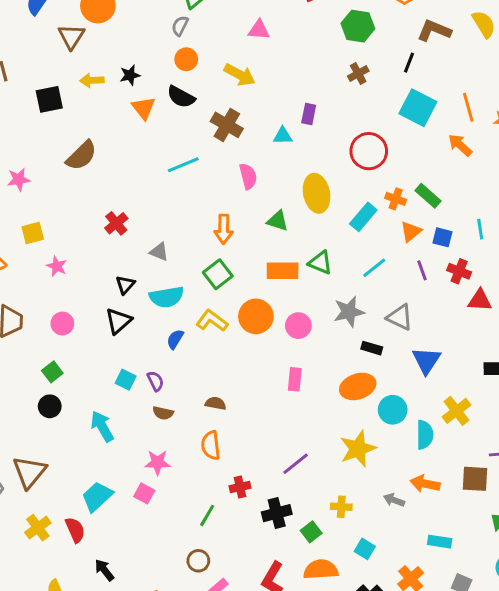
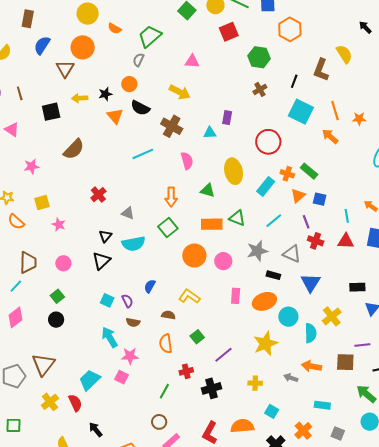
brown L-shape: (434, 31) -> (321, 70), moved, turned -90
orange circle: (186, 59) -> (129, 84), moved
cyan line: (480, 229) -> (347, 216), moved
red cross: (459, 271) -> (316, 241), moved
yellow L-shape: (212, 321) -> (189, 296), moved
blue semicircle: (175, 339) -> (150, 286), moved
pink rectangle: (295, 379) -> (236, 296), moved
cyan arrow: (102, 426) -> (110, 337), moved
green square: (311, 532) -> (197, 337), moved

